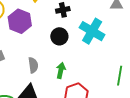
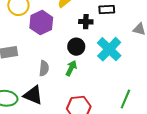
green arrow: (61, 70) -> (71, 68), moved

